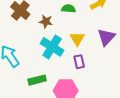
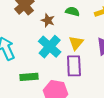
purple rectangle: (79, 62) -> (74, 66), size x1.5

